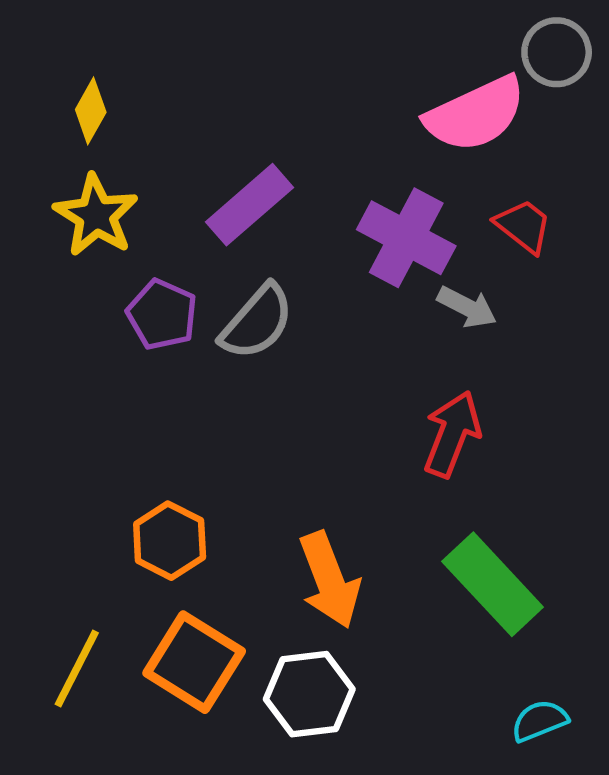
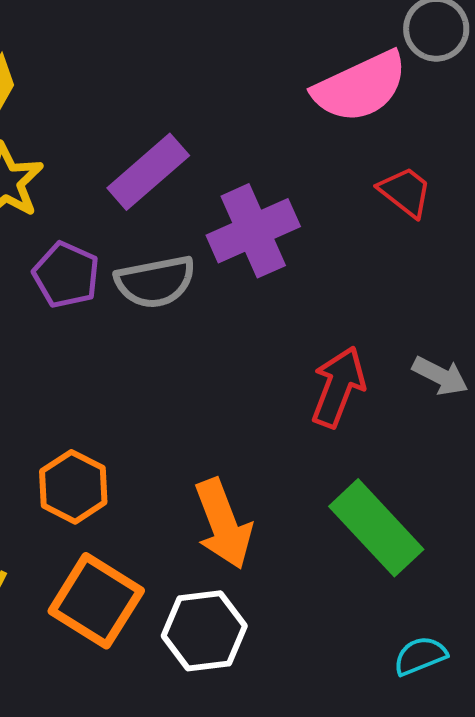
purple cross: (406, 238) -> (253, 231), moved, turned 38
gray arrow: (467, 307) -> (440, 376), moved
gray semicircle: (257, 322) -> (155, 282), turned 38

